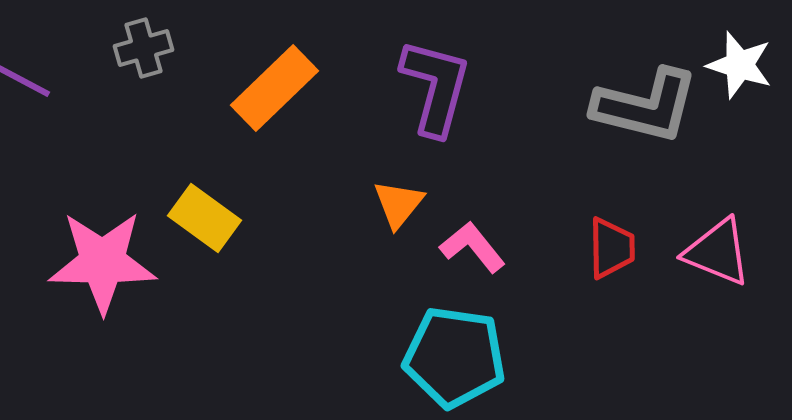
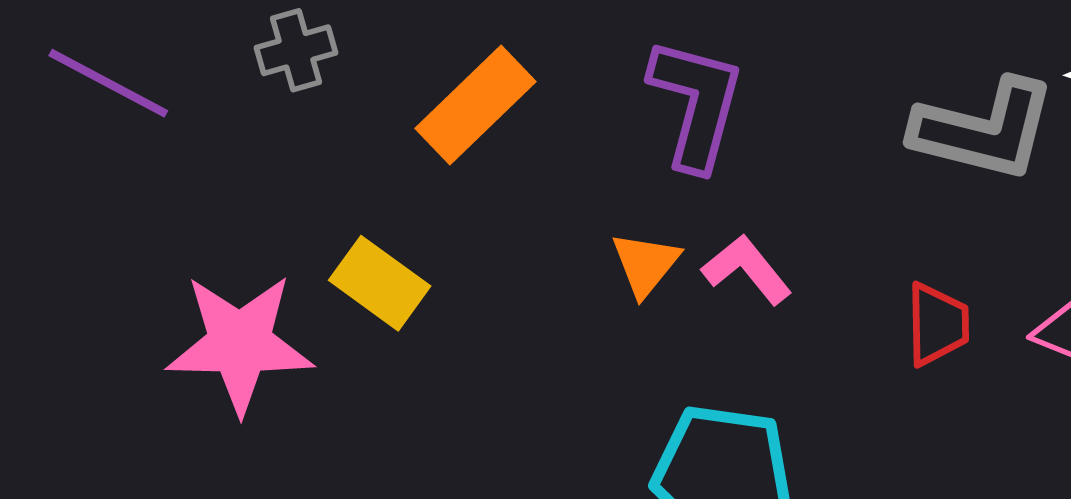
pink L-shape: (472, 247) -> (747, 269), moved

